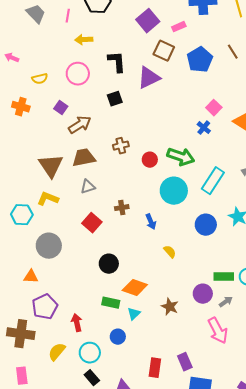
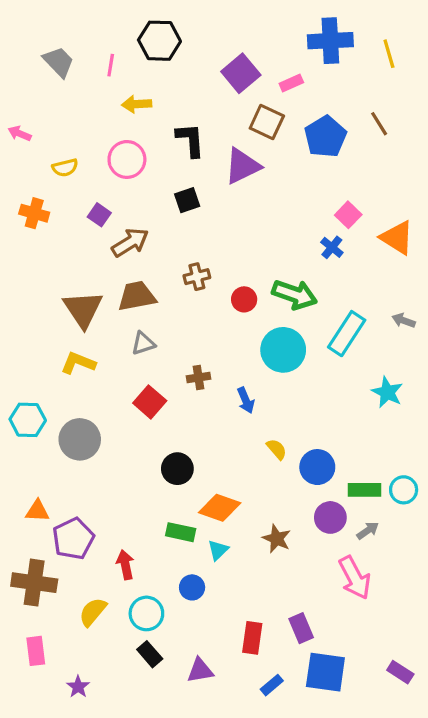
cyan hexagon: (22, 215) -> (28, 420), moved
blue circle: (206, 225) -> (317, 467), moved
orange triangle: (31, 277) -> (37, 511), moved

